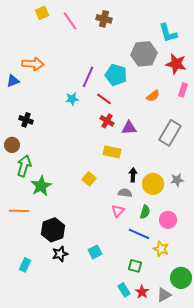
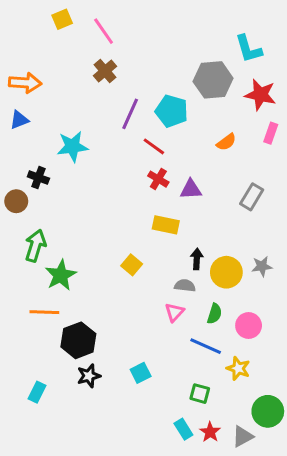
brown cross: (104, 19) -> (105, 71), moved, turned 35
orange arrow: (33, 64) -> (25, 83), moved
cyan star: (72, 99) -> (72, 146), moved, size x1.5
gray rectangle: (170, 133) -> (252, 197), size x0.7
brown circle: (12, 145) -> (16, 201), moved
orange line: (19, 211) -> (44, 312), moved

